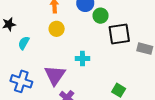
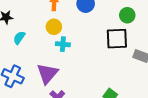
green circle: (101, 16) -> (127, 15), moved
cyan cross: (82, 59) -> (63, 44), moved

